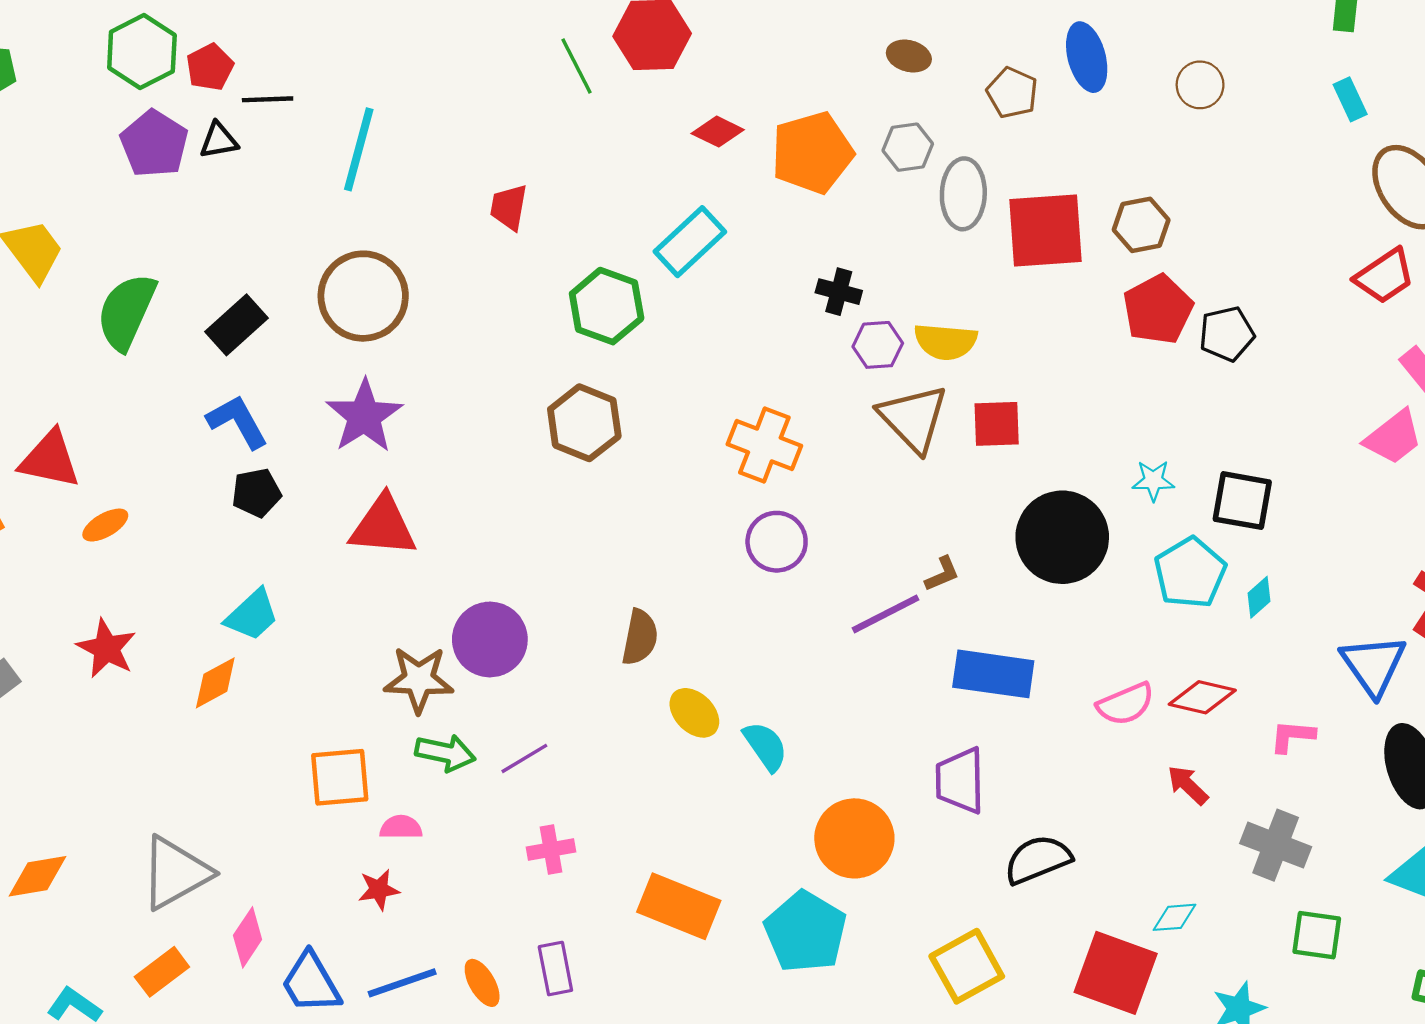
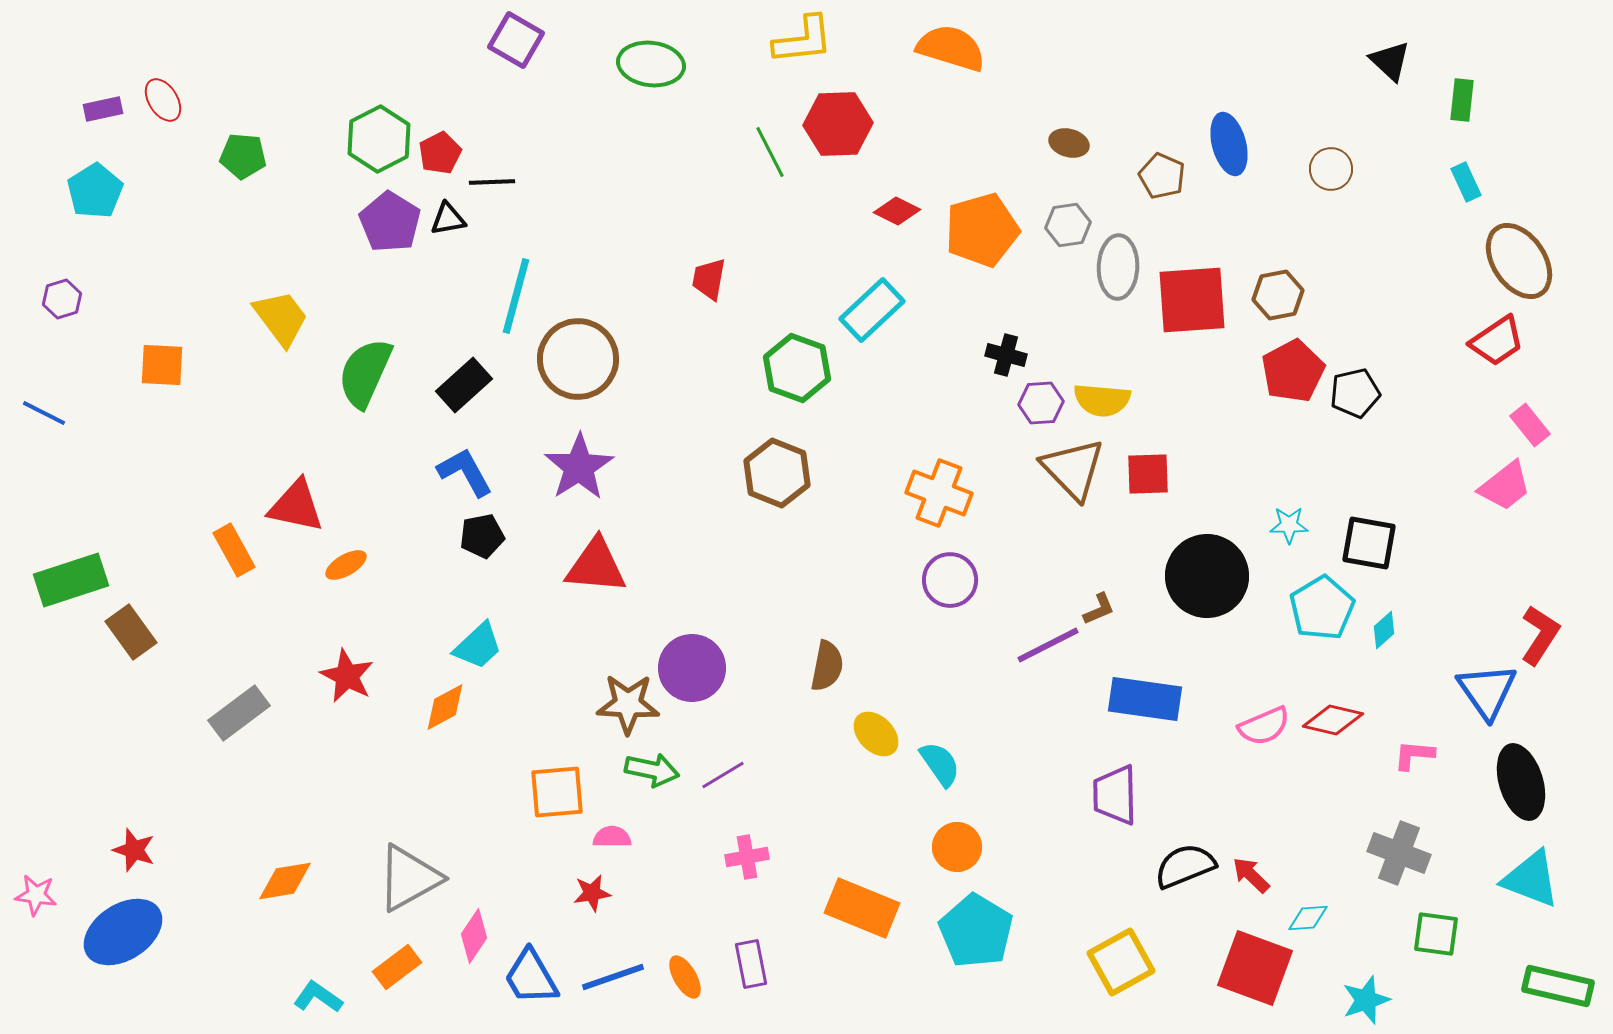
cyan line: (359, 149) -> (516, 296), moved
red arrow: (1188, 785) -> (1251, 875), moved
orange circle: (854, 838) -> (957, 847), moved, size x0.7

